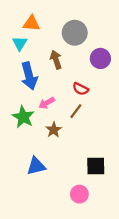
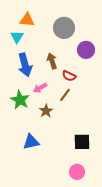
brown arrow: (56, 60) -> (52, 61), moved
pink circle: (79, 194) -> (77, 172), moved

